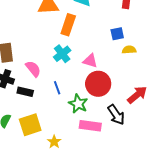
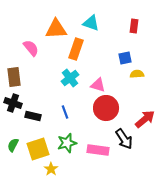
pink semicircle: (33, 69) -> (31, 48), moved
green star: (78, 104) -> (67, 143), moved, turned 30
yellow star: (54, 142) -> (51, 169), moved

